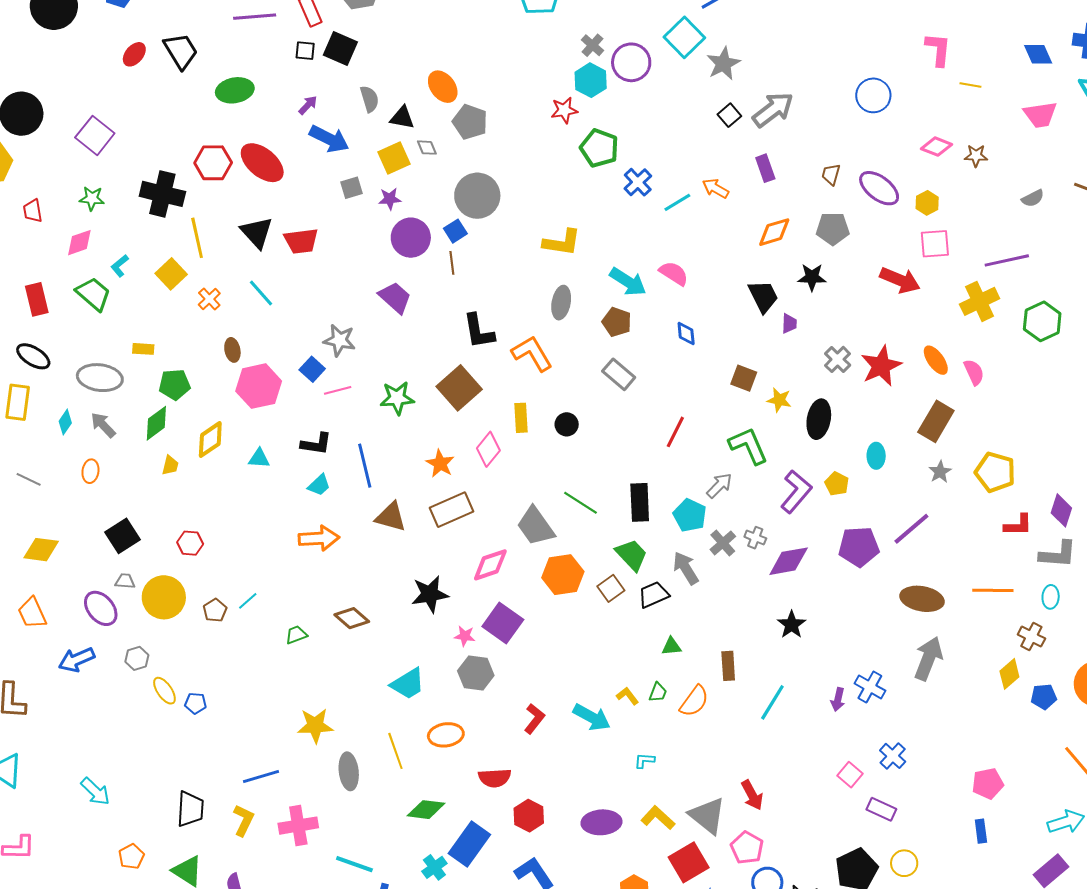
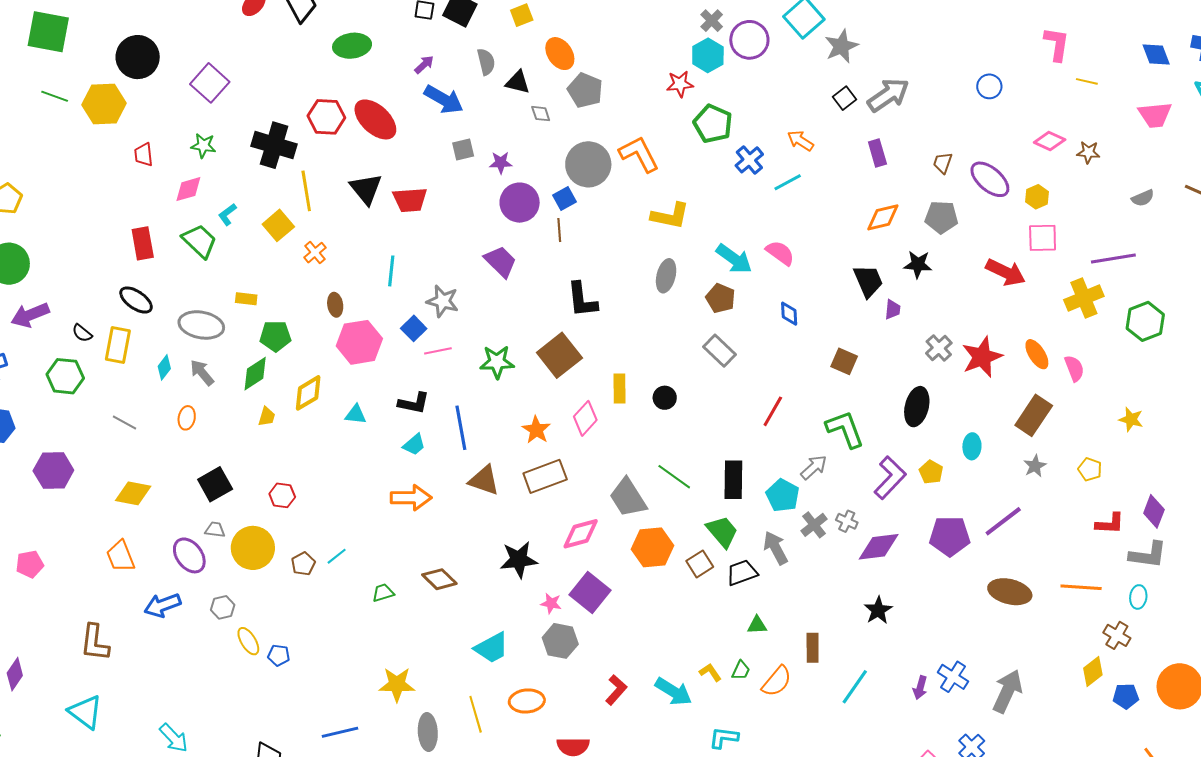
blue circle: (873, 95) -> (989, 86), size x0.7
yellow square: (394, 158) -> (522, 15), moved, size x0.7
orange arrow: (716, 188) -> (800, 141), moved
cyan line: (261, 293) -> (391, 271), moved, turned 44
orange L-shape: (532, 353) -> (639, 154), moved
yellow star: (779, 400) -> (1131, 419), moved
yellow pentagon: (995, 472) -> (1090, 469), size x0.6
gray arrow: (928, 658) -> (1007, 691), moved
cyan L-shape: (644, 761) -> (724, 738), size x1.4

